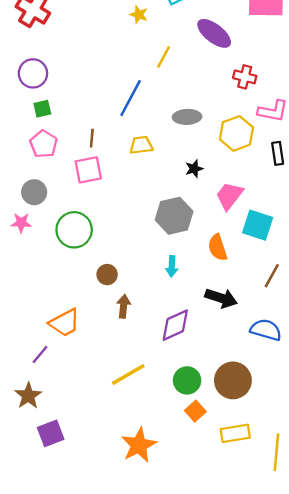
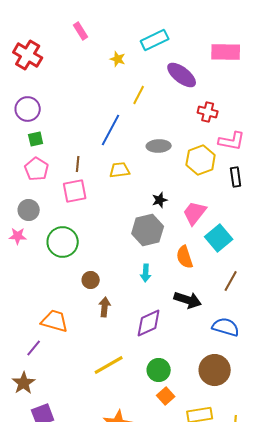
black star: (194, 169) -> (160, 200), moved
cyan square: (258, 225) -> (219, 238), turned 32
orange trapezoid: (65, 323) -> (55, 321), turned -136
brown circle: (233, 380) -> (215, 370), moved

